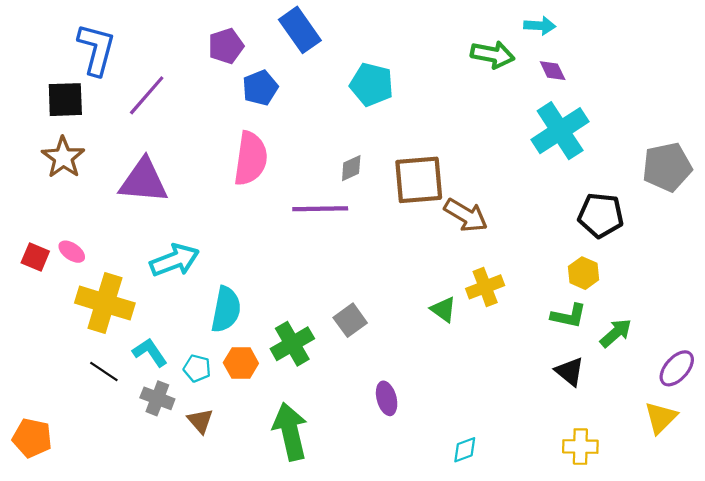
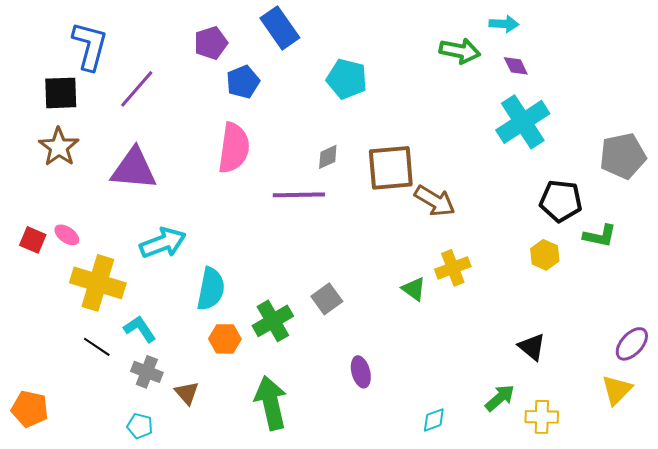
green L-shape: (569, 316) -> (600, 236), moved
green arrow: (616, 333) -> (500, 398), moved
cyan pentagon: (197, 368) -> (140, 426), moved

